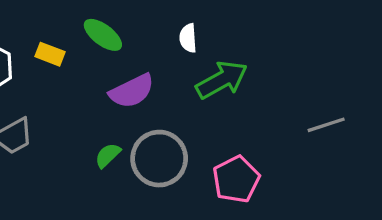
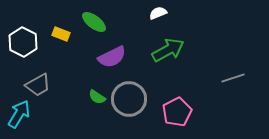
white semicircle: (188, 38) -> (158, 13), moved, turned 72
green semicircle: (108, 155) -> (97, 97), turned -102

